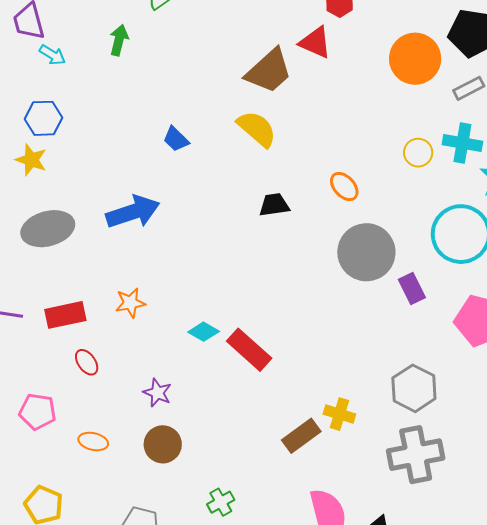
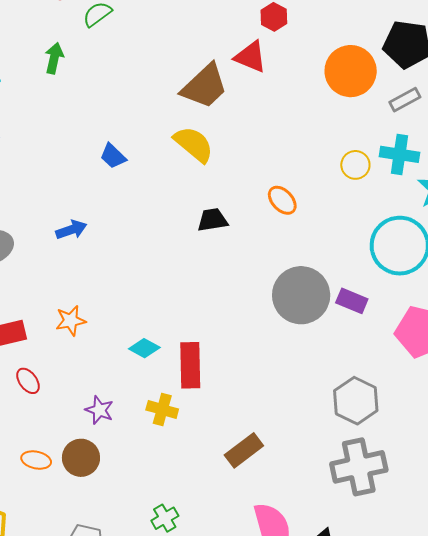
blue arrow: (133, 212) -> (71, 230), size x0.6
gray circle: (366, 252) -> (301, 295), moved
purple rectangle: (412, 289) -> (352, 301), turned -40
red rectangle: (249, 350) -> (190, 365), turned 48
yellow cross: (339, 414) -> (162, 410), moved
brown circle: (163, 444) -> (81, 458), moved

